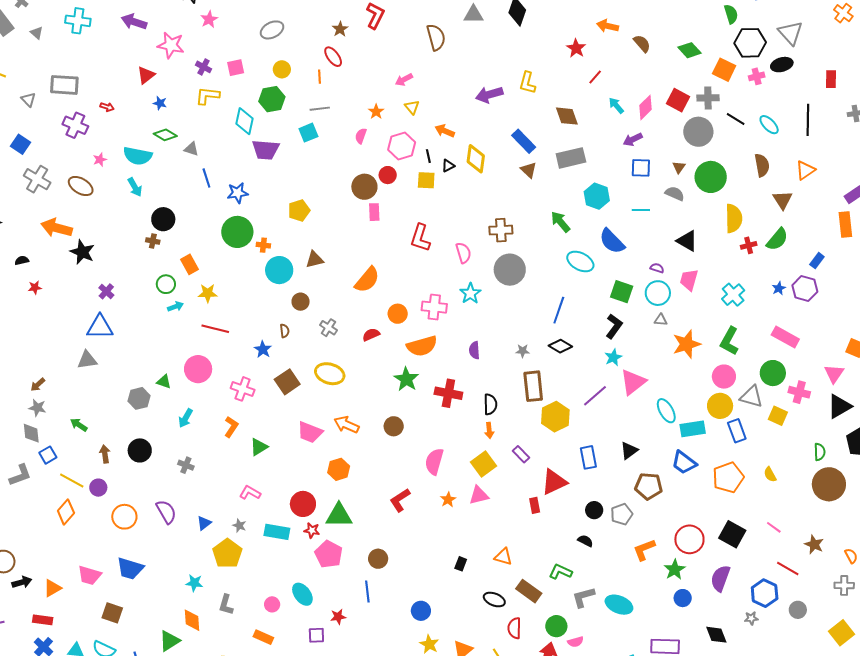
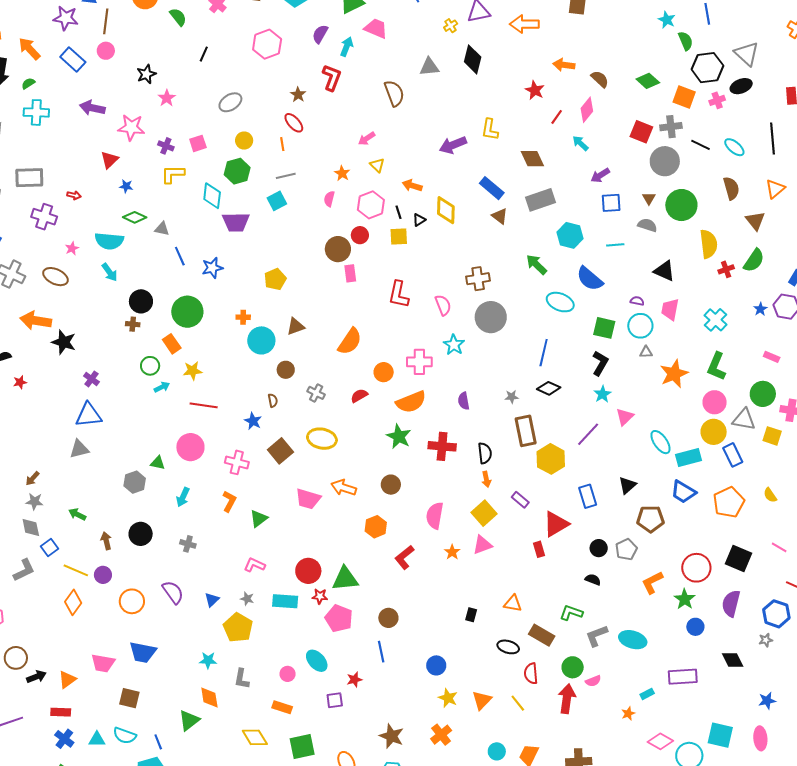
pink diamond: (646, 107) -> (587, 110), moved
green circle: (237, 232) -> (187, 312), moved
pink rectangle: (785, 337) -> (772, 357), size x0.6
pink triangle: (633, 382) -> (625, 417), size x0.7
orange hexagon: (339, 469) -> (376, 527), moved

